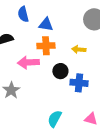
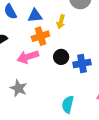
yellow arrow: (79, 49) -> (61, 22), moved, turned -64

